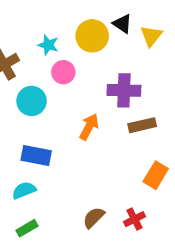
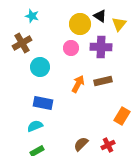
cyan star: (48, 45) -> (32, 16), moved
pink circle: (63, 72) -> (71, 48), moved
purple cross: (124, 90) -> (101, 47), moved
brown rectangle: (142, 125) -> (103, 81), moved

